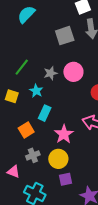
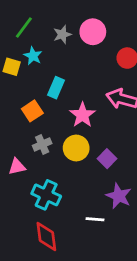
cyan star: (36, 91) -> (33, 56), moved
pink triangle: (13, 172) -> (17, 167), turned -32
purple square: (65, 179) -> (107, 159), moved, turned -32

